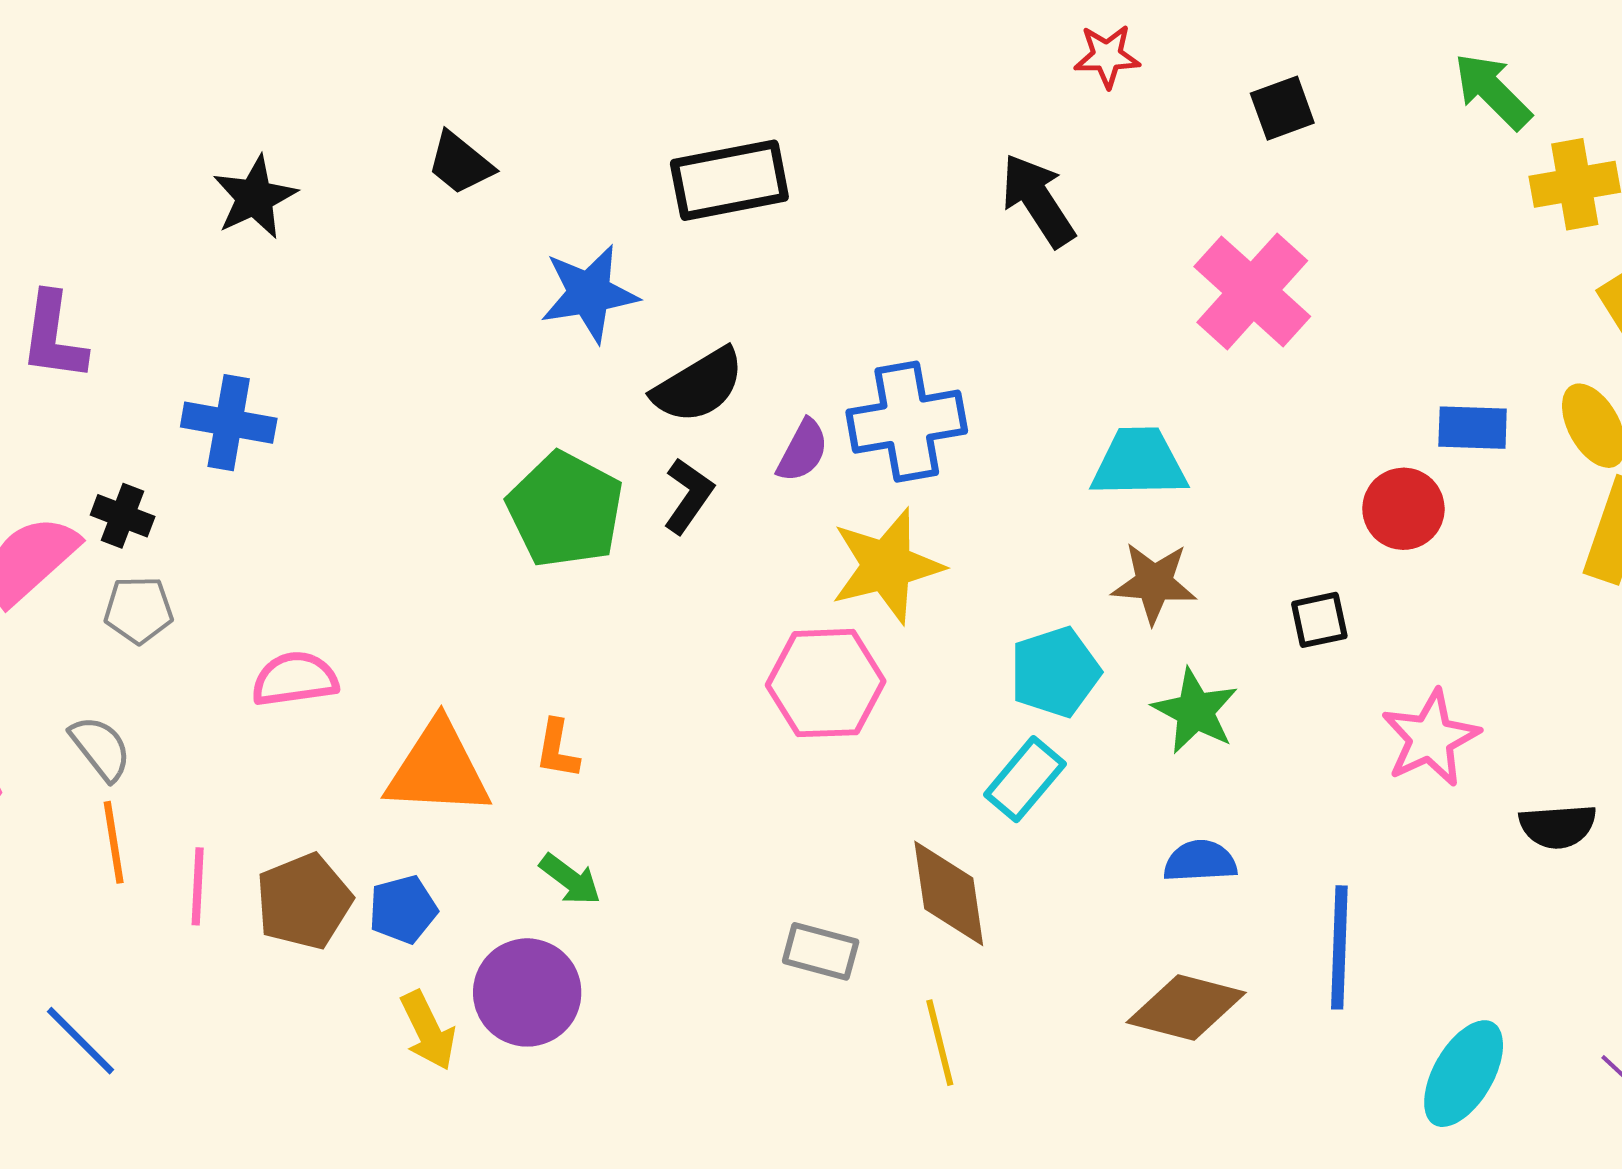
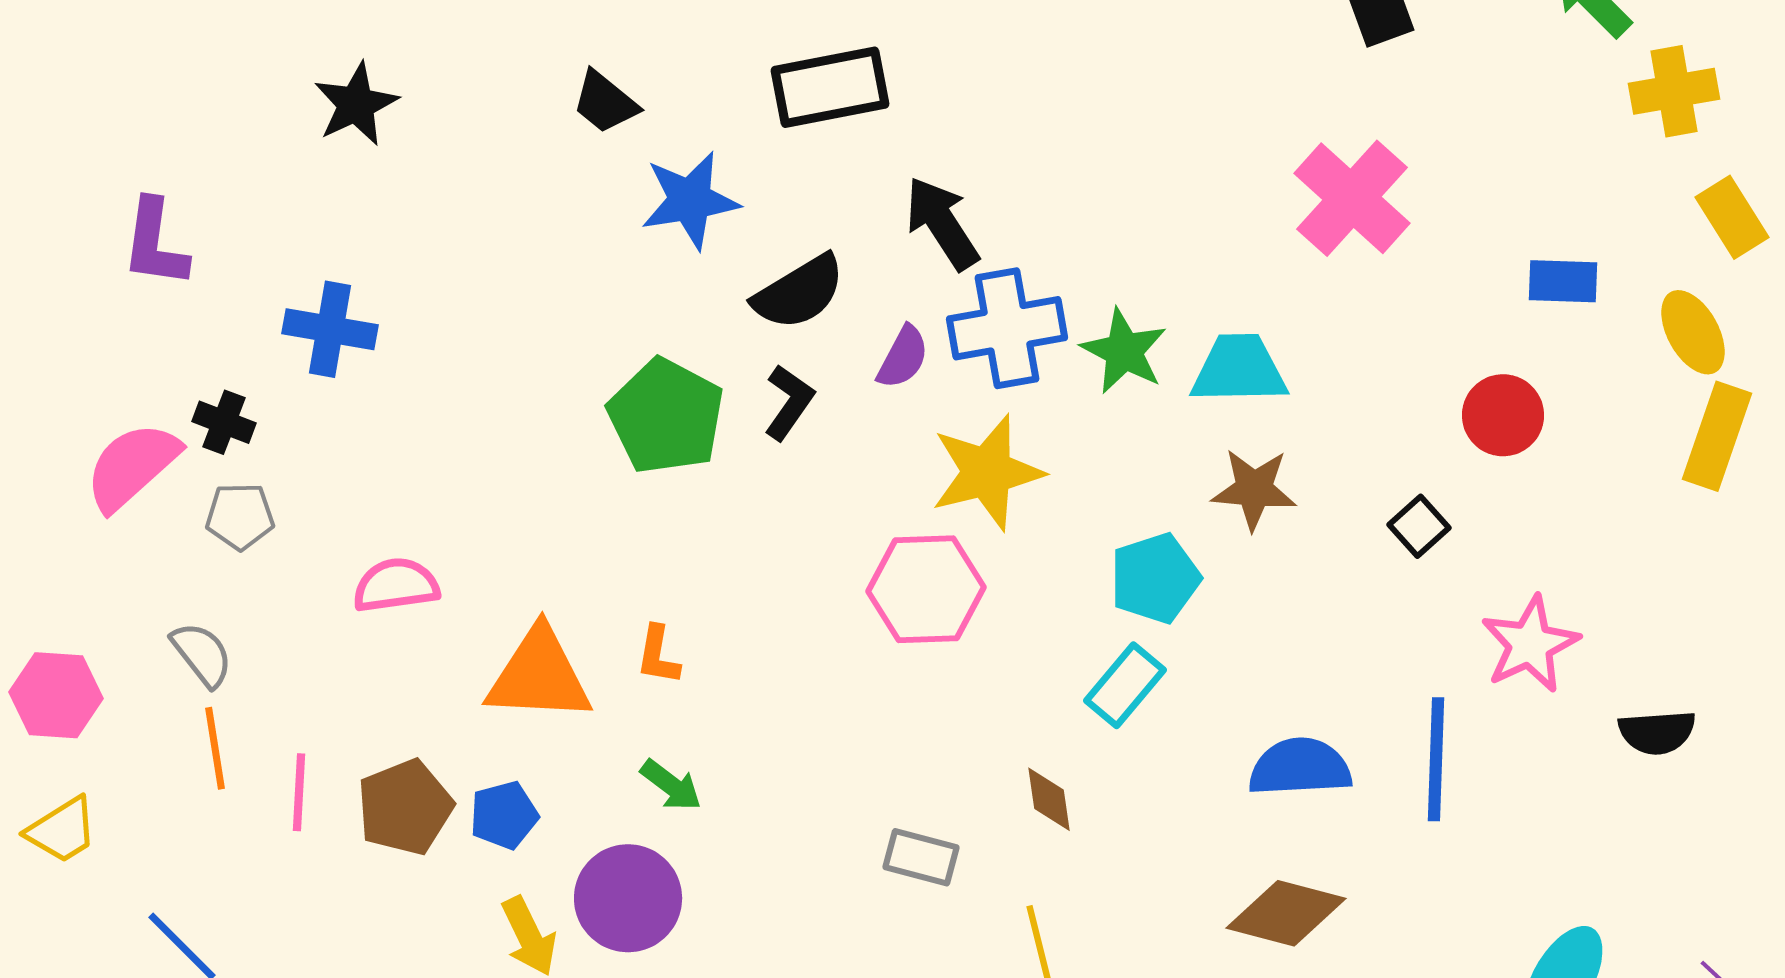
black trapezoid: (460, 163) -> (605, 102), moved
black arrow: (1038, 200) -> (942, 223), moved
blue rectangle: (1473, 428) -> (1563, 281), moved
black square: (1319, 620) -> (1419, 526), turned -30
green star: (1195, 711) -> (1124, 351), moved
blue semicircle: (1200, 861) -> (1300, 767), size x1.4
brown diamond: (949, 893) -> (1049, 799), size x0.6
blue line: (1339, 947) -> (1436, 759), moved

